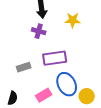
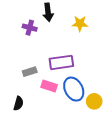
purple cross: (39, 31) -> (30, 28), moved
pink rectangle: (44, 95) -> (49, 86), moved, turned 49

